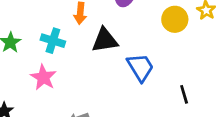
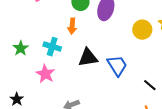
black triangle: (105, 40) -> (88, 57), moved
black line: (184, 94) -> (150, 85), turned -32

